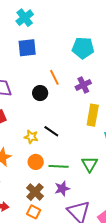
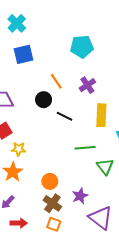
black line: (51, 131) -> (65, 116), moved
yellow star: (31, 137) -> (19, 149), moved
orange circle: (36, 162) -> (50, 181), moved
green line: (59, 166) -> (85, 148), moved

